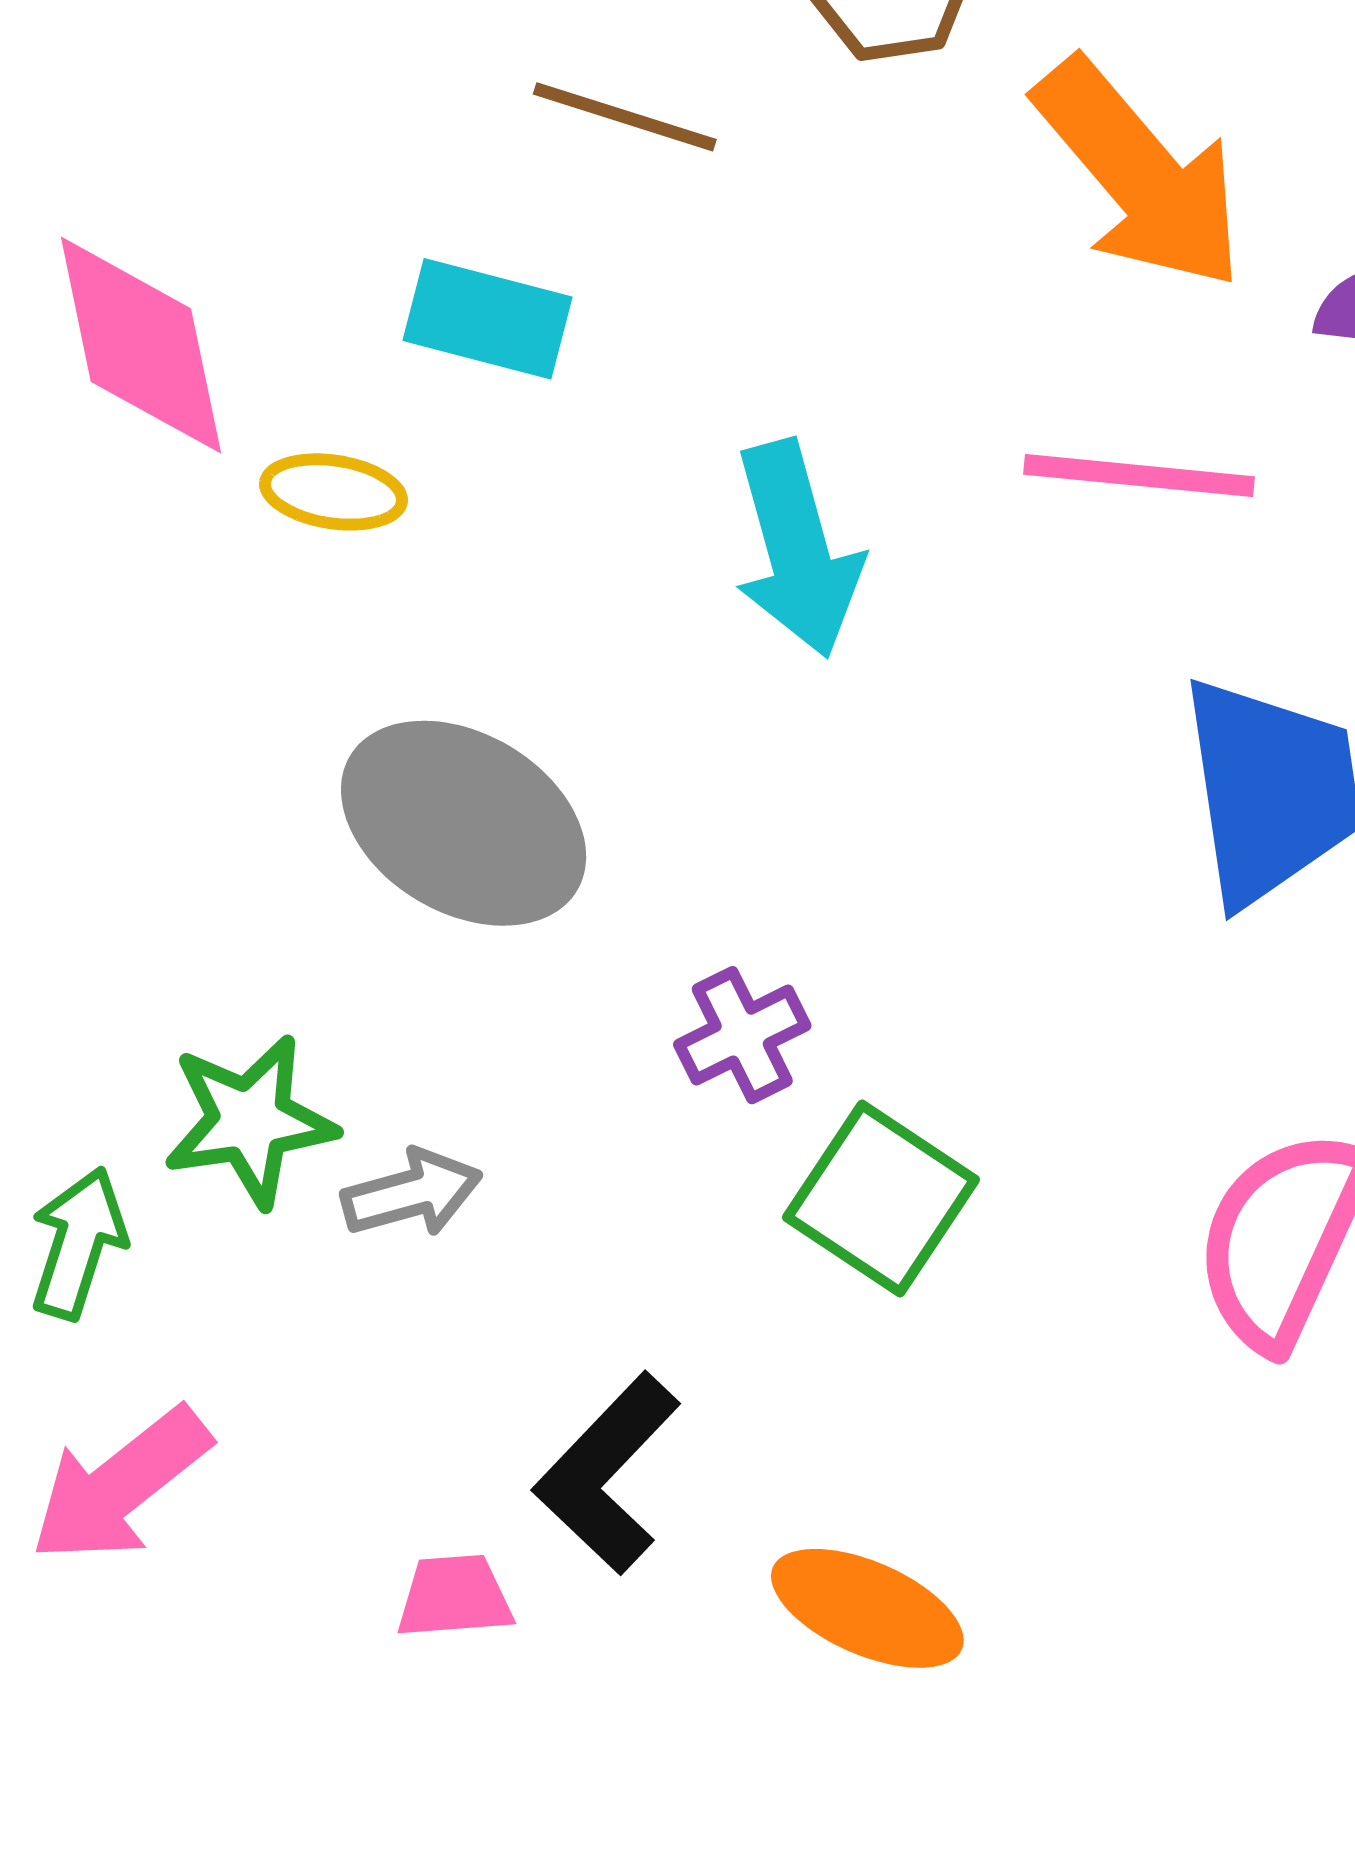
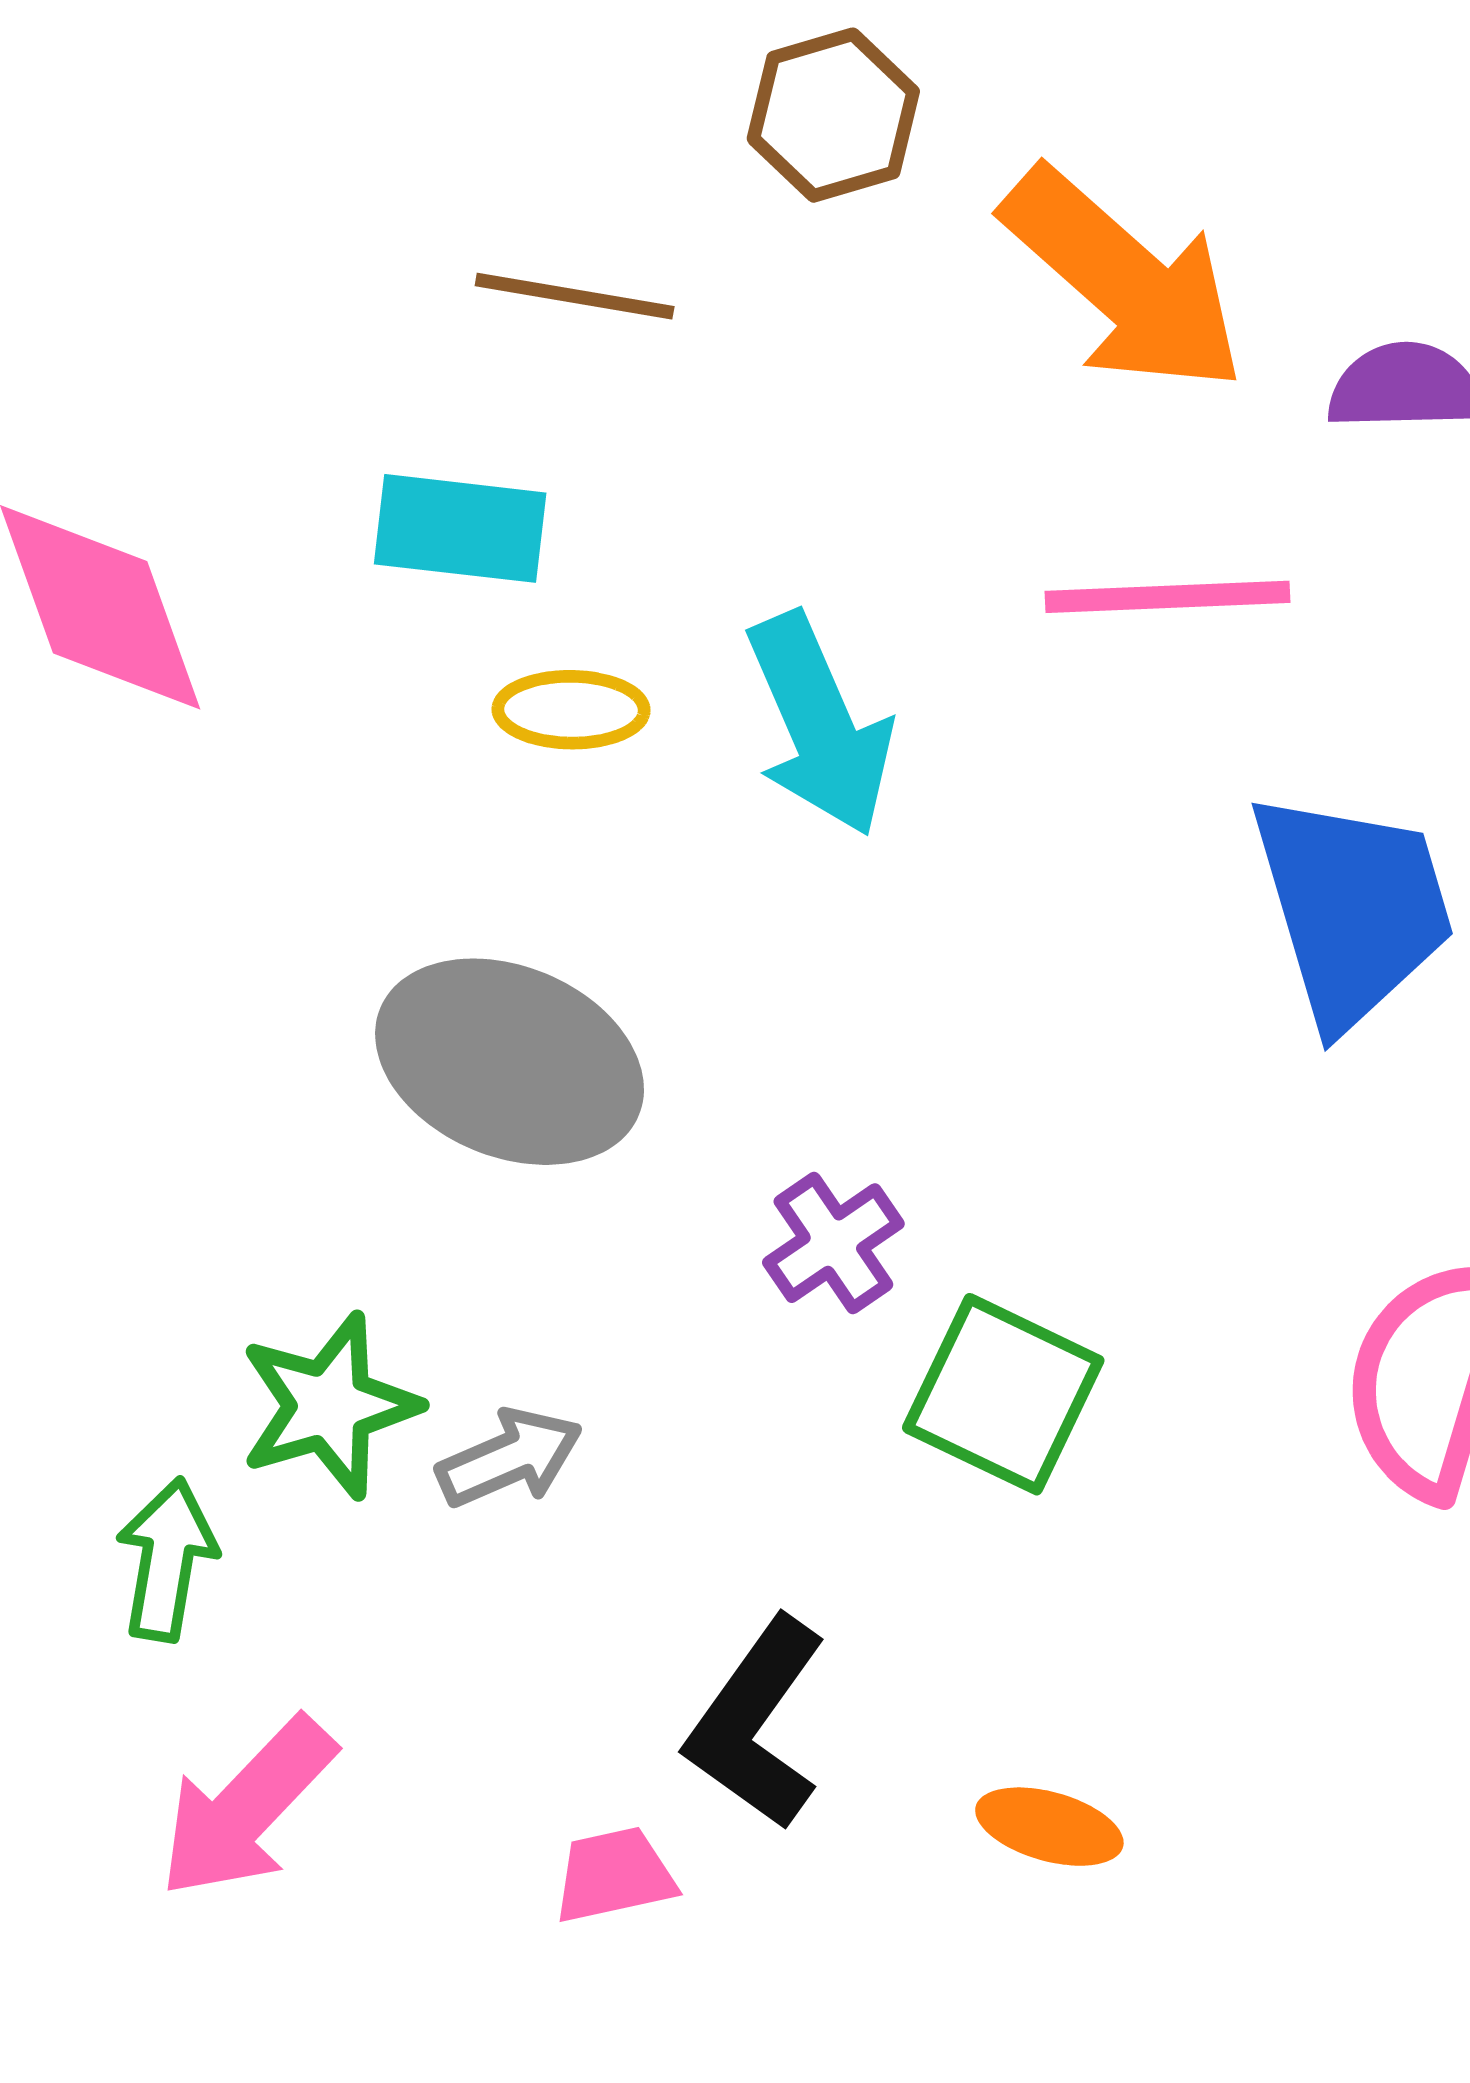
yellow ellipse: (333, 492) -> (571, 710), moved
orange ellipse: (867, 1608) -> (1049, 1827), size x0.7

